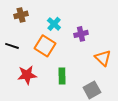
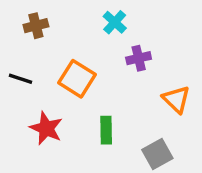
cyan cross: (54, 24) -> (115, 22), moved
red star: (27, 75) -> (46, 128), turned 30

